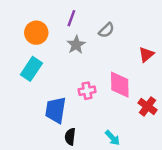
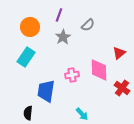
red triangle: (146, 54) -> (119, 53), moved
black semicircle: (70, 137) -> (28, 113), moved
cyan arrow: (112, 138) -> (82, 114), moved

